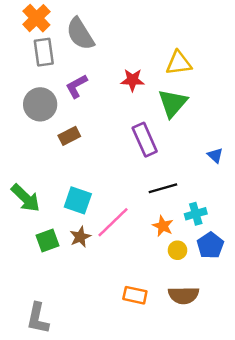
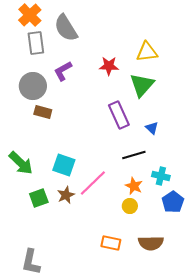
brown rectangle: (69, 136) -> (43, 112), moved, turned 42
blue triangle: (215, 155) -> (152, 128), moved
cyan cross: (196, 214) -> (161, 176), turned 30
yellow circle: (177, 250) -> (130, 206), moved

